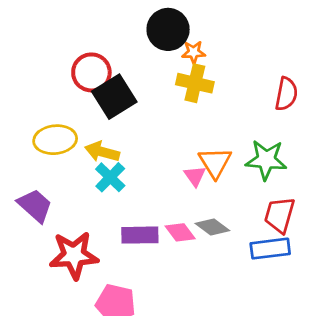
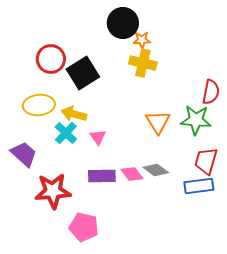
red circle: (91, 72) -> (51, 59), moved
red semicircle: (286, 94) -> (211, 92), moved
pink triangle: (195, 176) -> (98, 137), moved
cyan cross: (110, 177) -> (66, 133), moved

